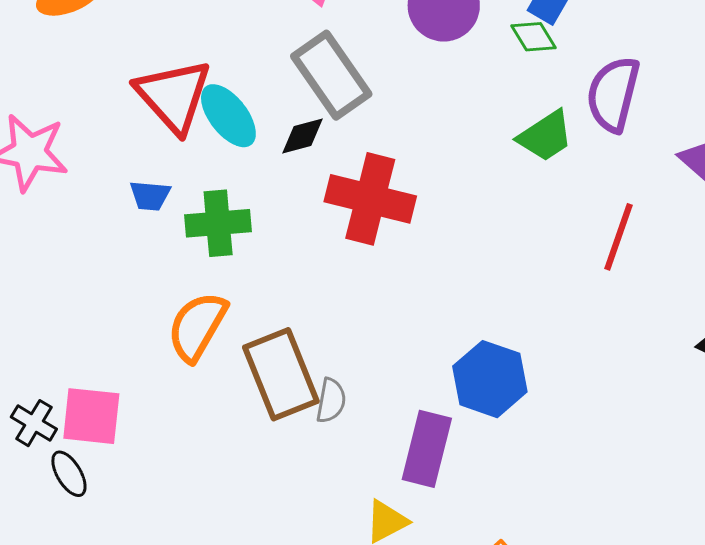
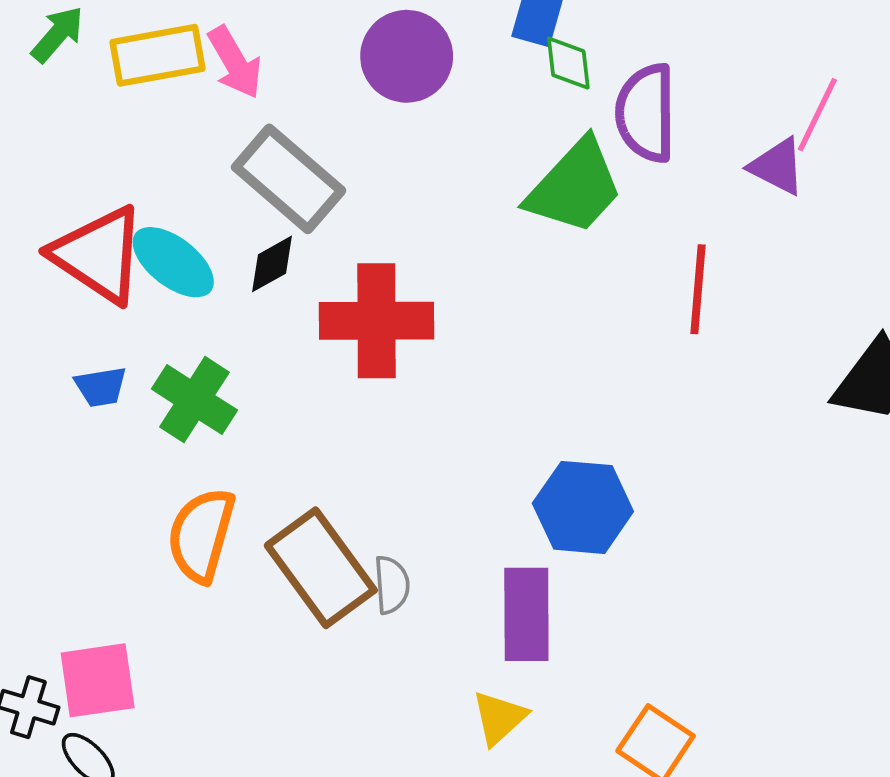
green diamond: (534, 37) -> (568, 63), moved, turned 39
green trapezoid: (545, 136) -> (575, 187), size x1.4
green cross: (218, 223) -> (194, 400), turned -38

